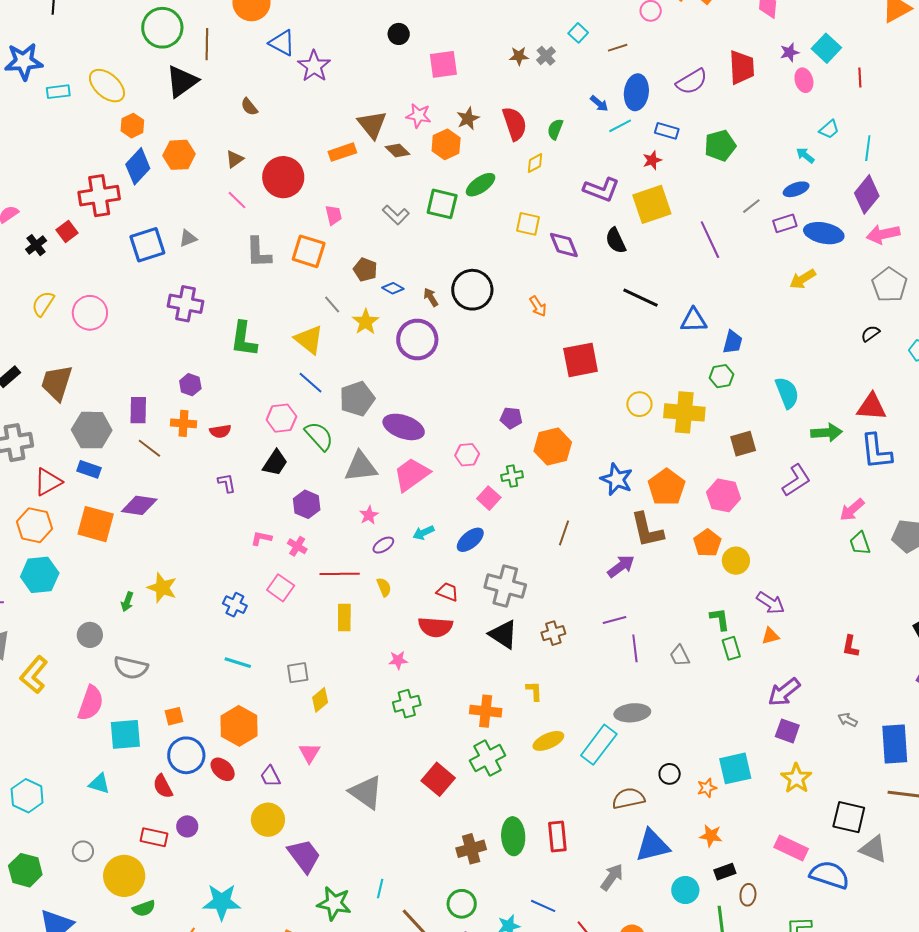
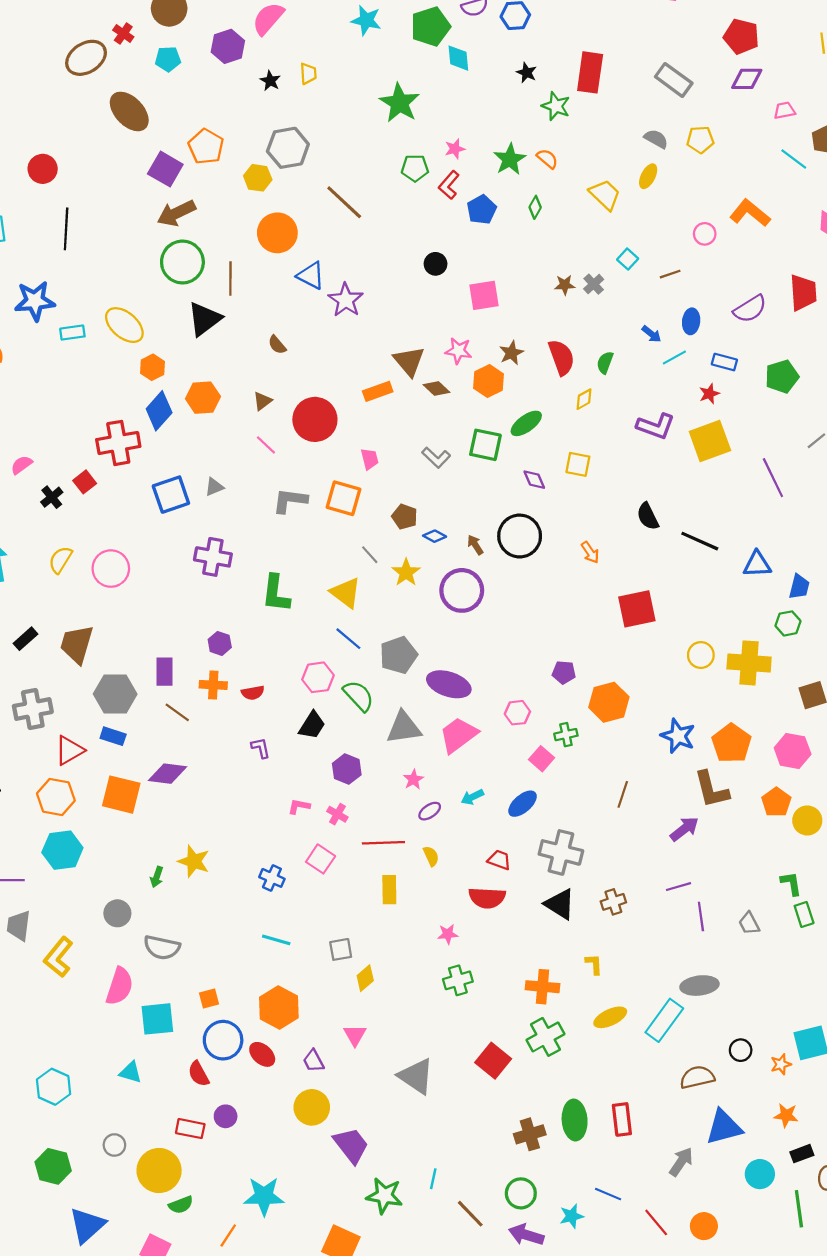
blue ellipse: (636, 92) -> (691, 321), size x0.7
black semicircle: (616, 241) -> (648, 516), moved
purple diamond: (564, 245) -> (534, 480), moved, size x0.7
gray L-shape: (258, 252) -> (290, 501), turned 100

